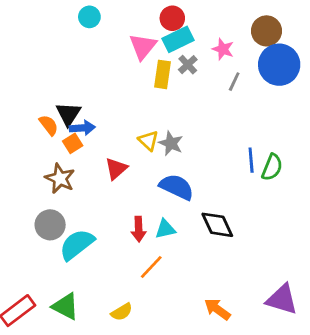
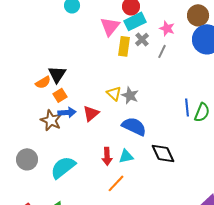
gray line: (234, 82) -> (162, 51), moved
orange semicircle: (49, 125) -> (43, 82), turned 98
blue arrow: (82, 128) -> (67, 112), moved
gray circle: (50, 225) -> (27, 159), moved

